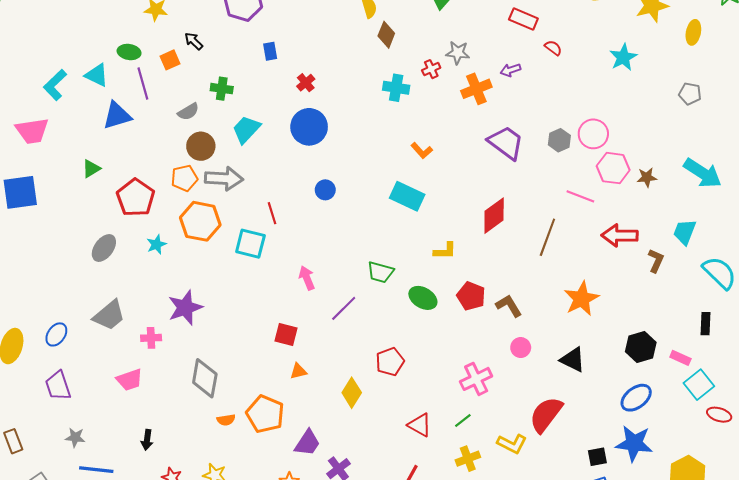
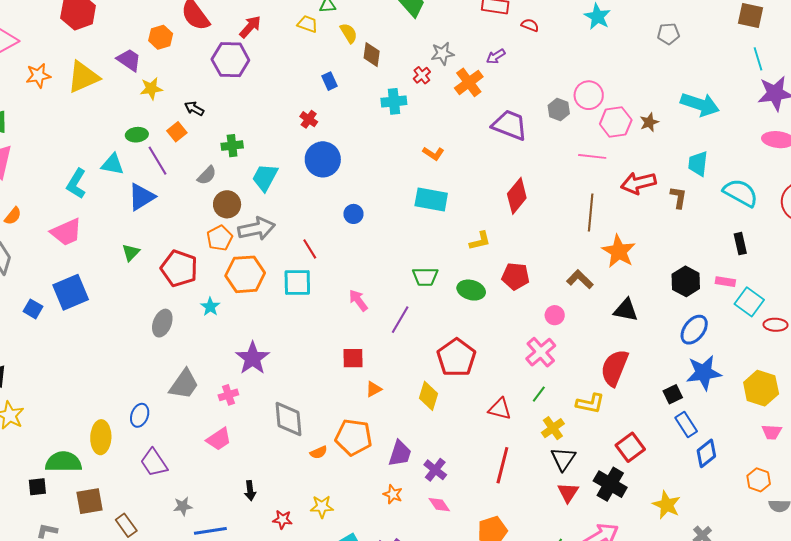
blue rectangle: (270, 51) -> (330, 81), moved
brown line: (547, 237) -> (591, 213), moved
brown L-shape: (509, 306) -> (580, 279), moved
pink circle: (521, 348) -> (555, 315), moved
red pentagon: (390, 362) -> (456, 358), size x1.4

